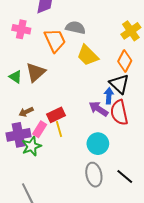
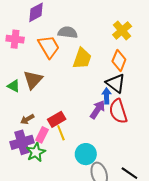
yellow trapezoid: (88, 55) -> (82, 58), turned -110
purple arrow: (98, 109) -> (98, 110), turned 96
cyan circle: (98, 144) -> (86, 154), moved

